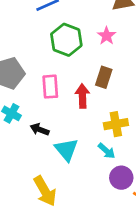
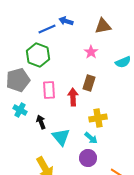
green hexagon: (66, 40) -> (38, 55), moved
black arrow: (40, 129) -> (41, 122), turned 48
purple circle: (121, 178) -> (88, 158), moved

